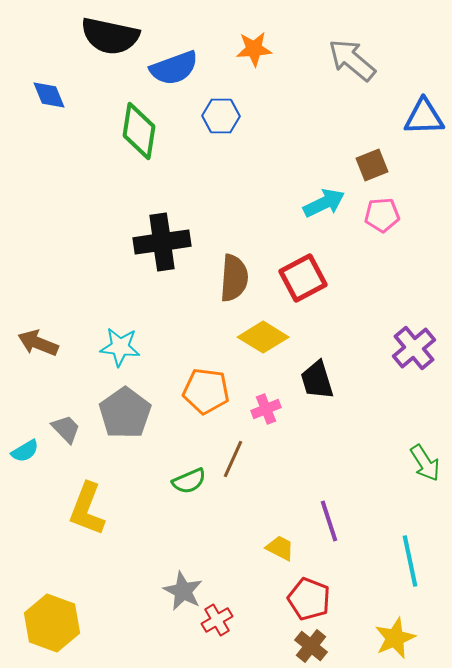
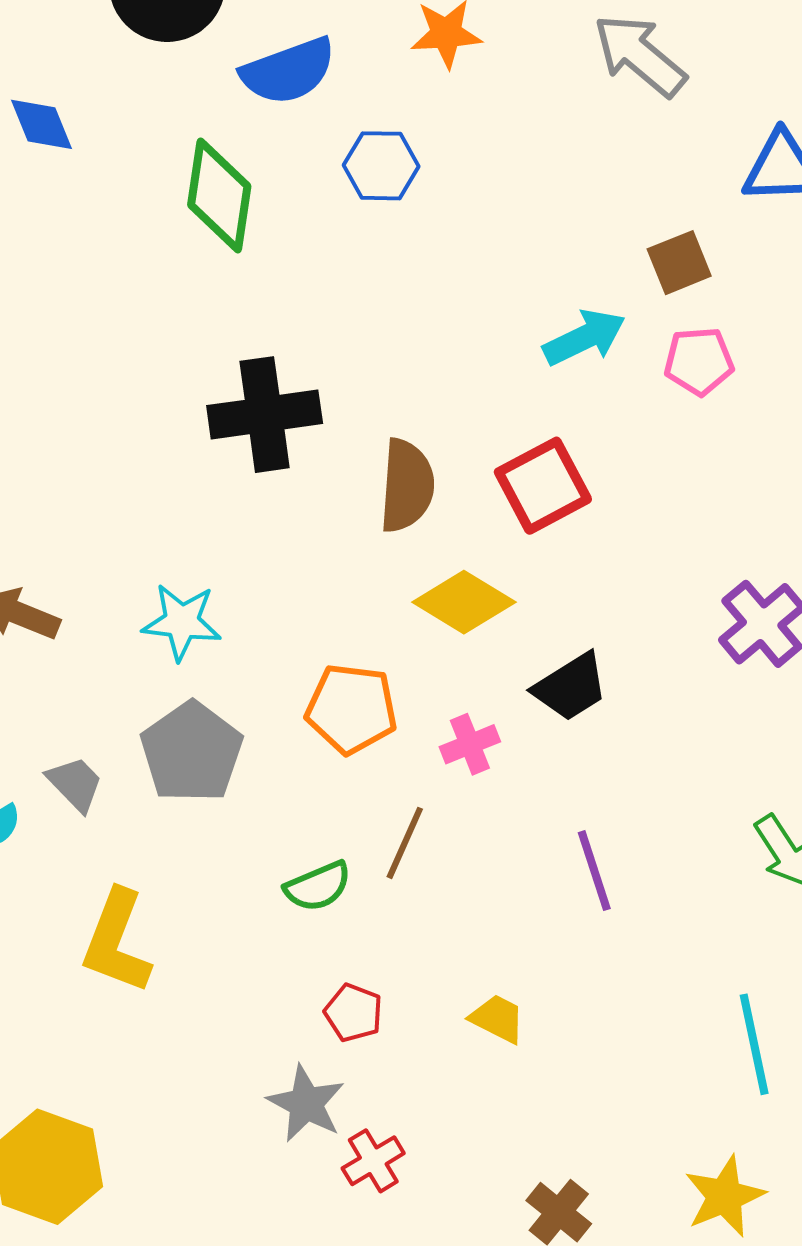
black trapezoid: (317, 380) -> (571, 687), turned -105
purple line: (329, 521) -> (594, 871), moved
red pentagon: (309, 599) -> (353, 1013), moved, size x0.7

